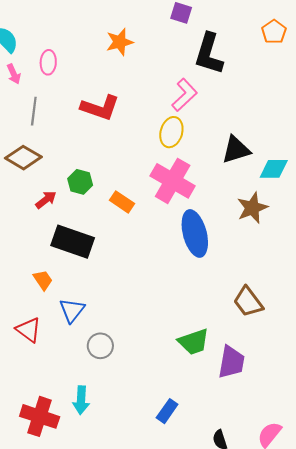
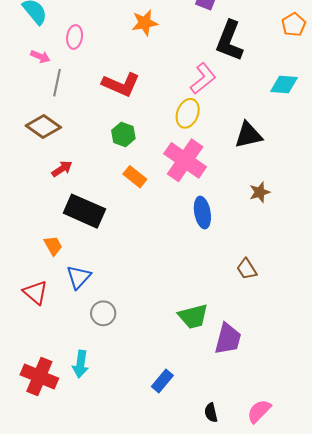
pink arrow: (14, 74) -> (40, 57), moved, turned -48
cyan diamond: (274, 169) -> (284, 84), moved
green hexagon: (80, 182) -> (123, 135), moved
brown star: (252, 208) -> (260, 192), size x0.7
blue ellipse: (195, 233) -> (202, 213), size x0.7
brown trapezoid: (248, 302) -> (247, 269), moved, size x0.7

